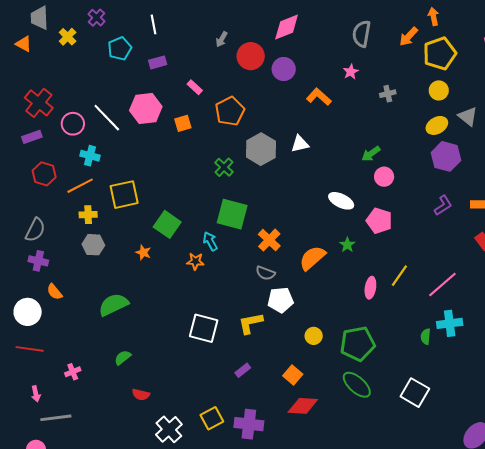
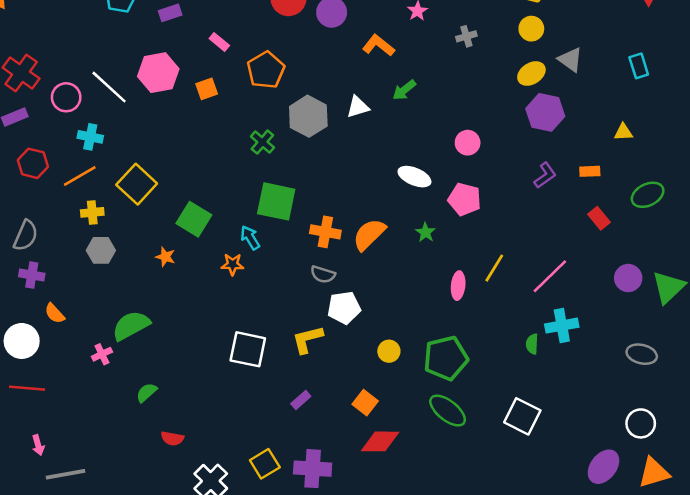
green arrow: (371, 154) -> (404, 90), moved
yellow square: (124, 195) -> (137, 184), turned -32
orange cross: (269, 240) -> (325, 232), turned -30
orange semicircle: (312, 258) -> (369, 234), moved
pink cross: (73, 372) -> (102, 354), moved

